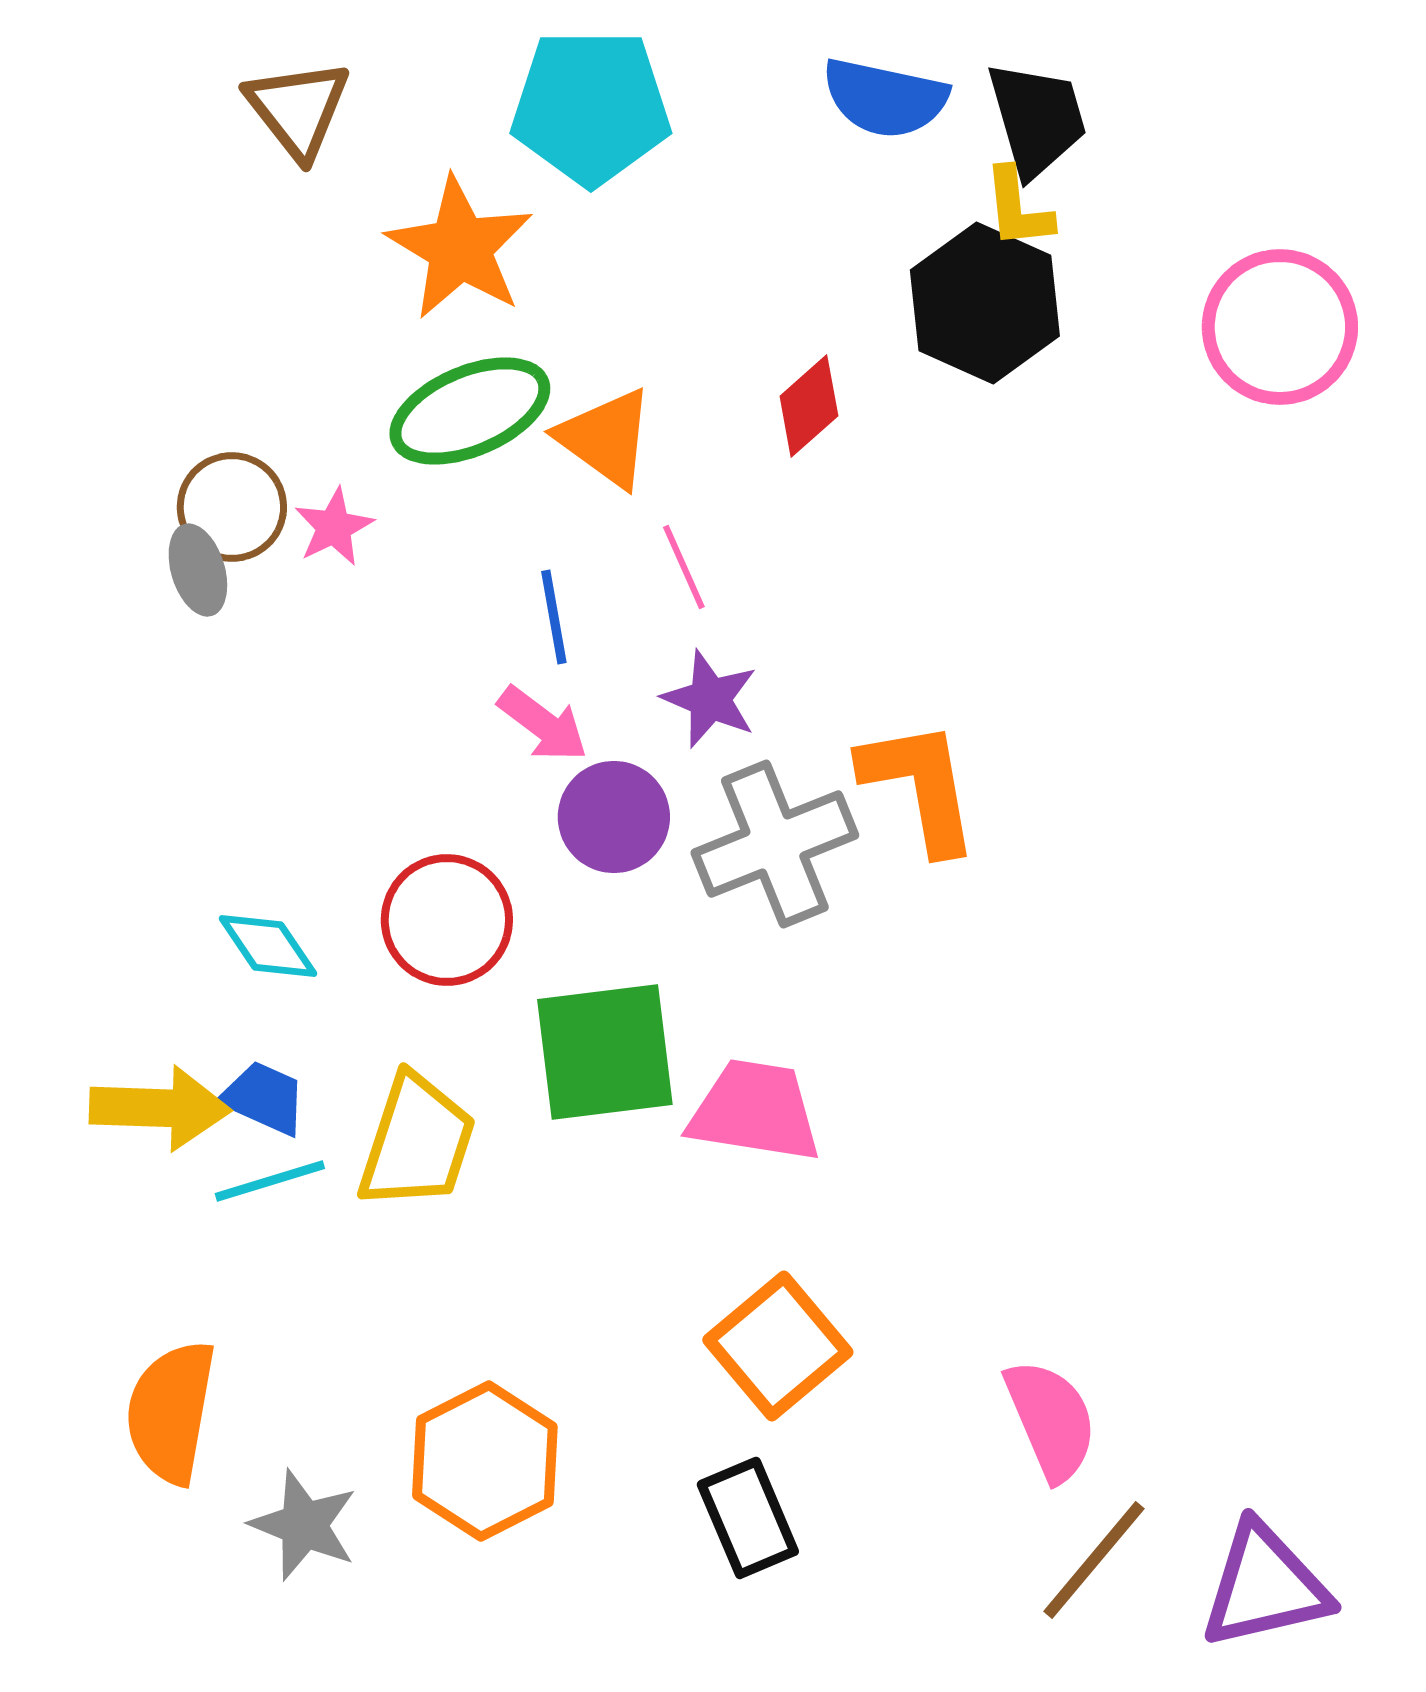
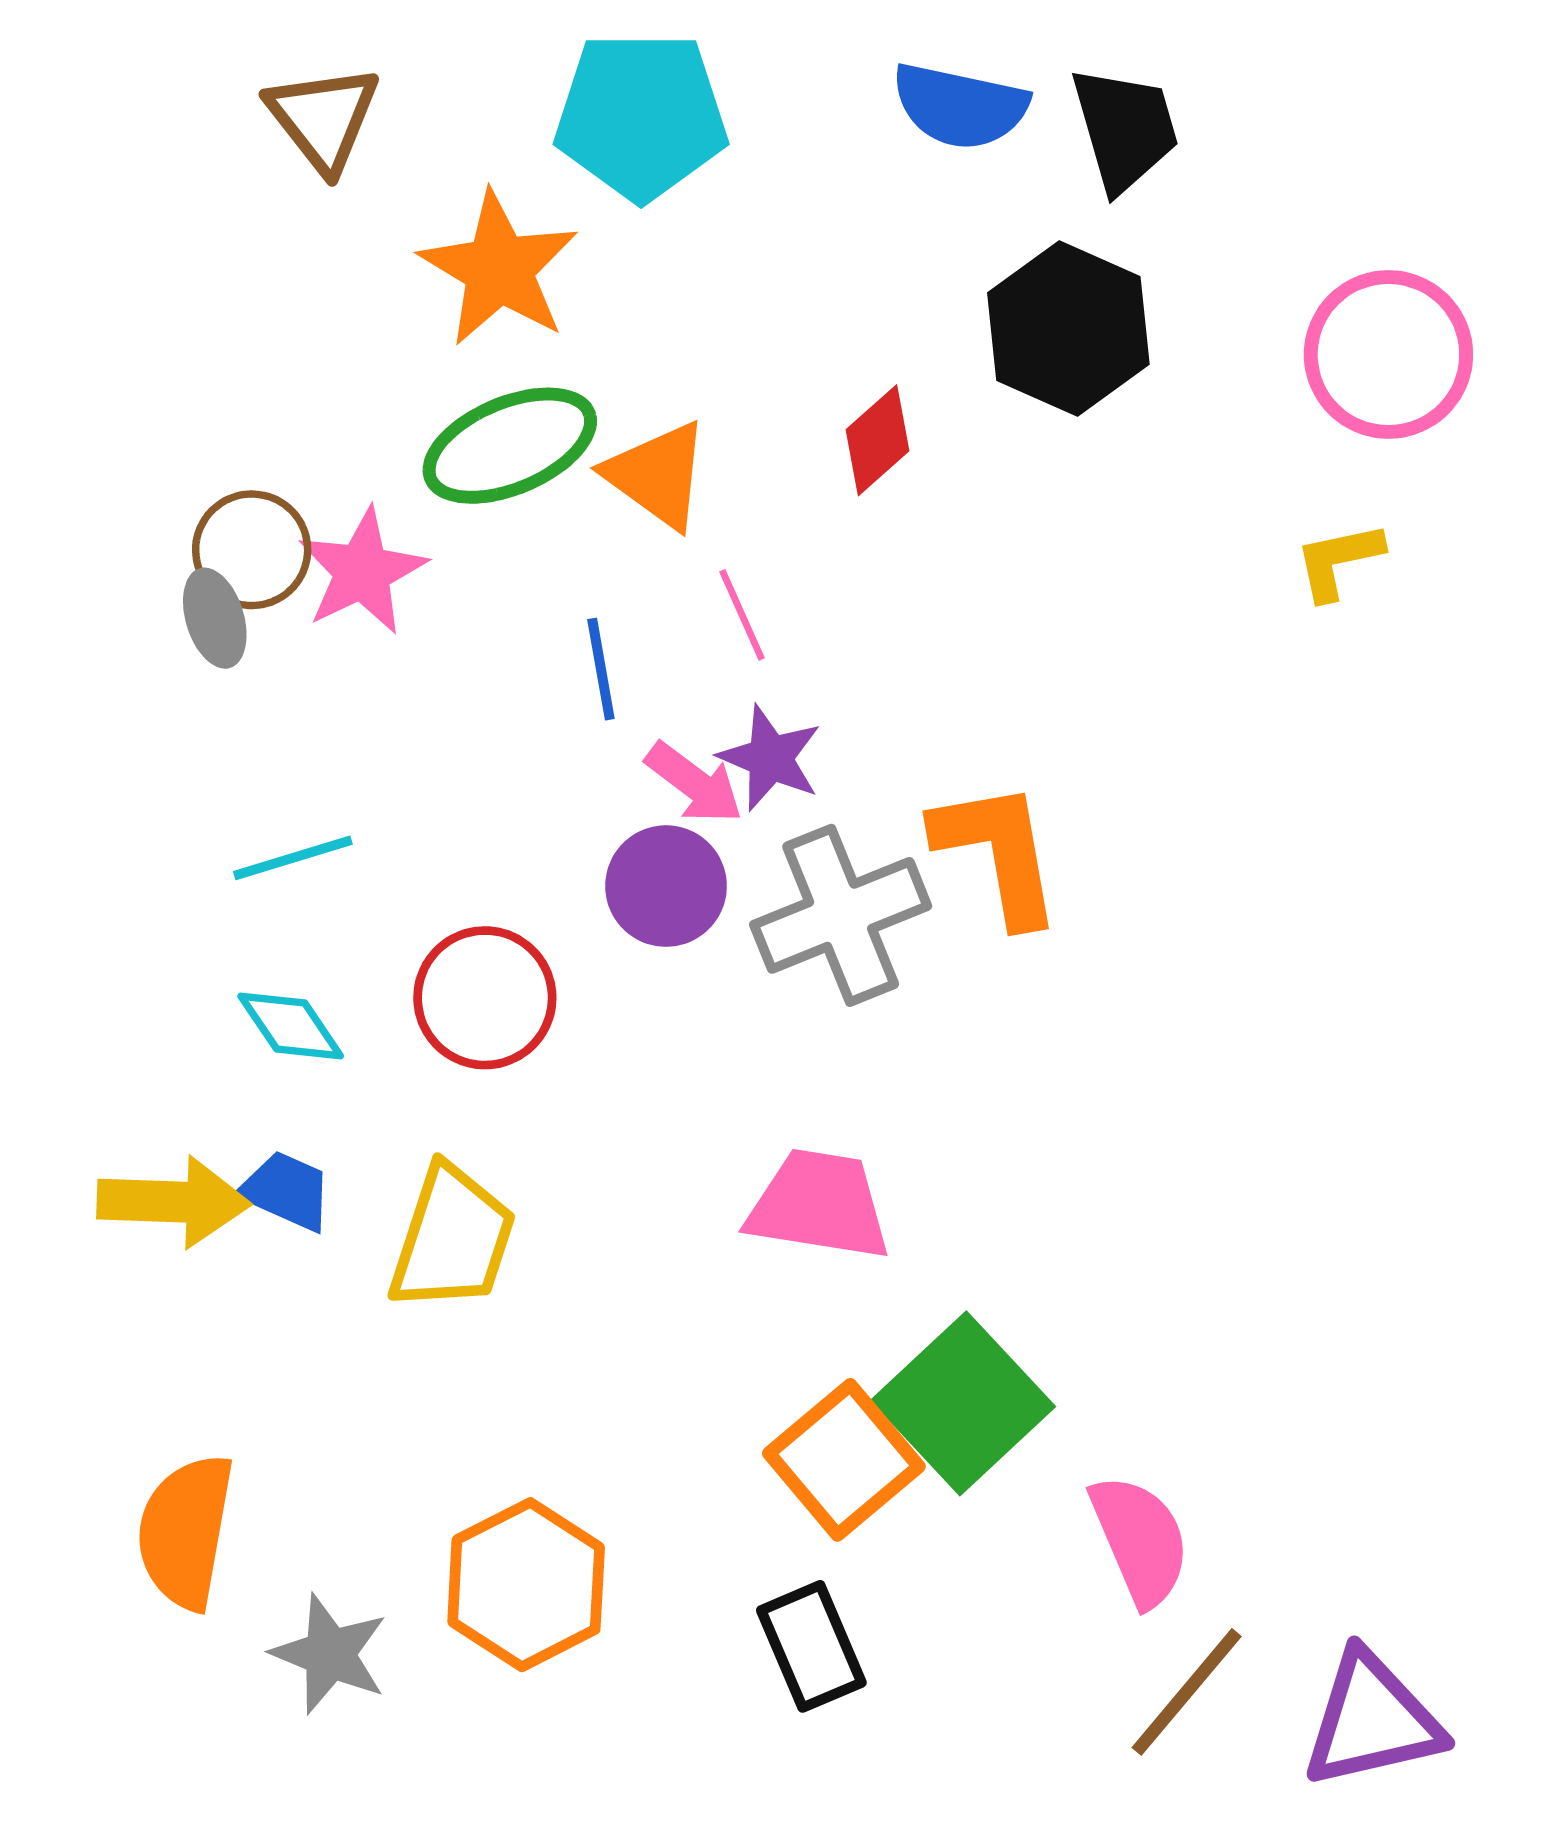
yellow L-shape: (1018, 208) -> (1339, 561), moved, turned 84
pink star: (334, 527) -> (362, 571), size x1.5
pink arrow: (543, 724) -> (694, 783), moved
green square: (605, 1052) -> (963, 1403), moved, turned -36
cyan line: (270, 1181) -> (293, 858), moved

